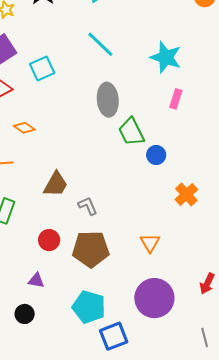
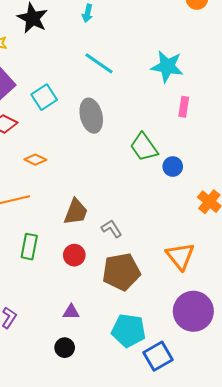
gray ellipse: (108, 100) -> (91, 116), moved
red circle: (49, 240) -> (74, 255), moved
orange triangle: (150, 243) -> (180, 256), size x1.4

